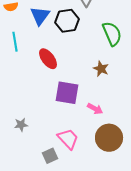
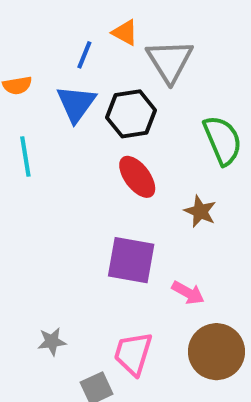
red ellipse: (48, 59) -> (137, 177), moved
gray star: (21, 125) -> (52, 341), moved
pink trapezoid: (68, 139) -> (133, 354), turned -120

